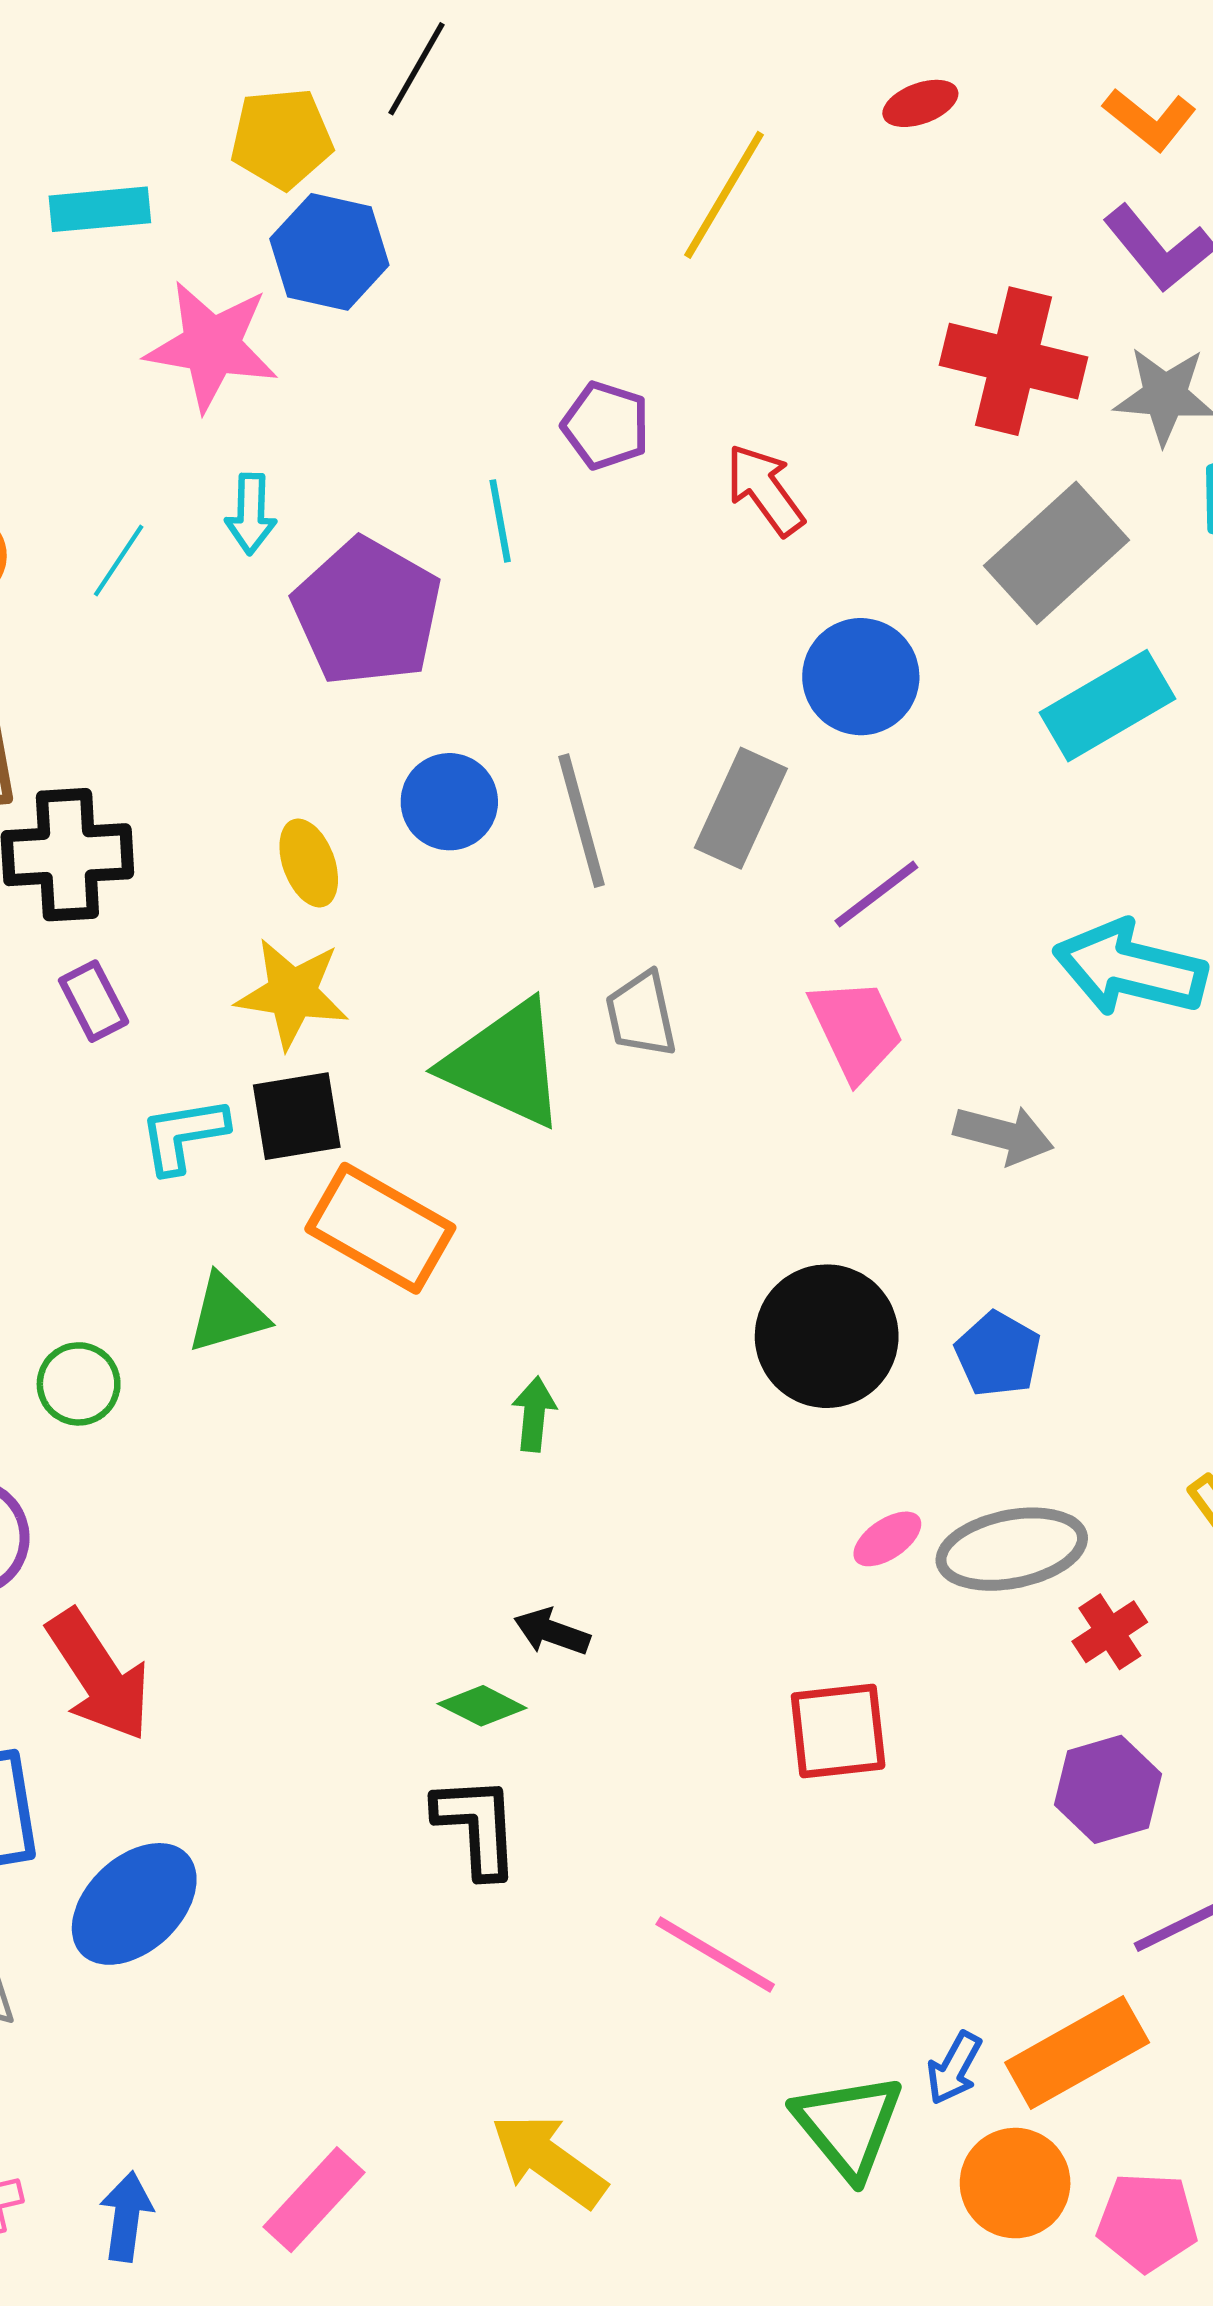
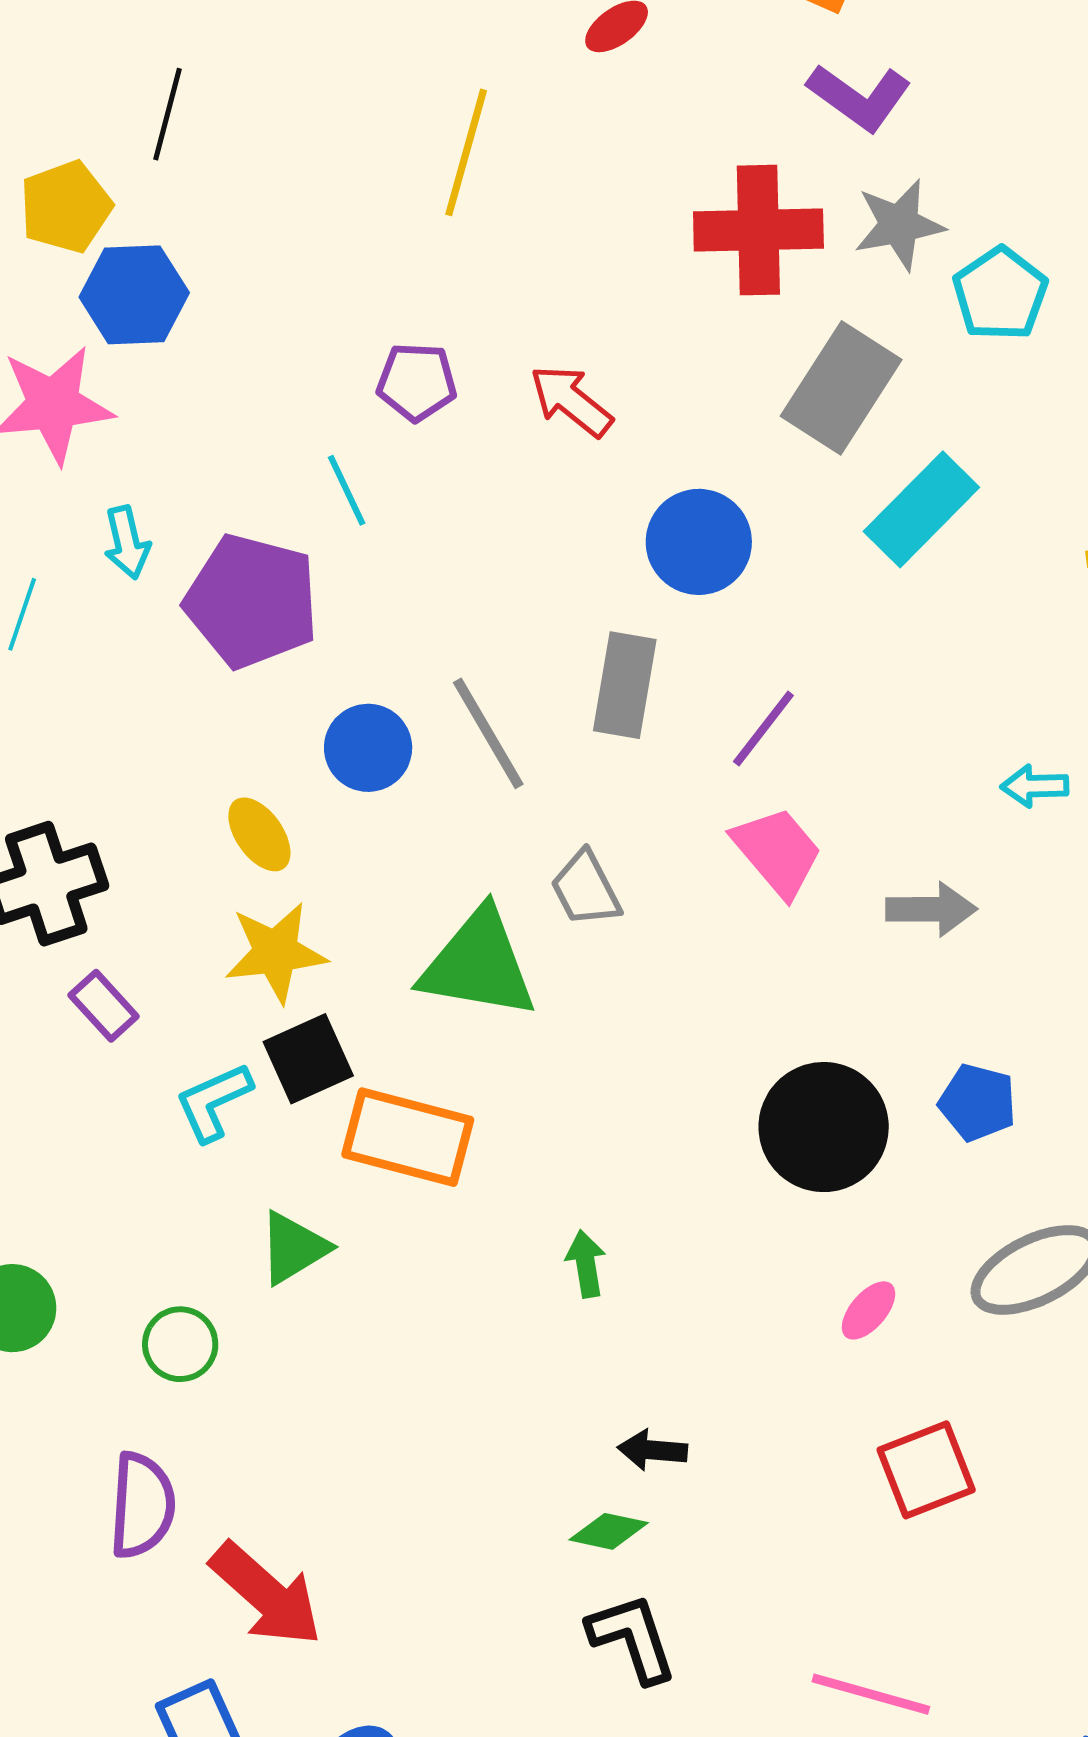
cyan arrow: (1130, 968) -> (1035, 786), moved, size x0.5
pink ellipse: (887, 1539) -> (869, 1310), moved

